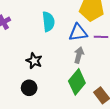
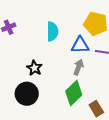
black circle: (29, 88) -> (27, 94), size x1.5

